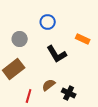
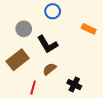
black L-shape: (57, 54) -> (47, 44), moved
brown semicircle: (49, 85) -> (50, 69), moved

